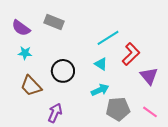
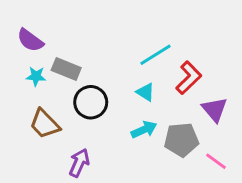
gray rectangle: (54, 22) -> (66, 69), moved
gray pentagon: (118, 109) -> (181, 140), moved

